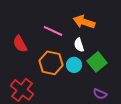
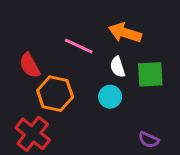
green square: (97, 62) -> (150, 74), moved, turned 36
orange hexagon: (51, 63) -> (55, 94), moved

